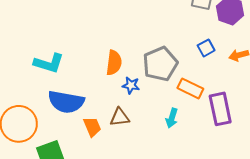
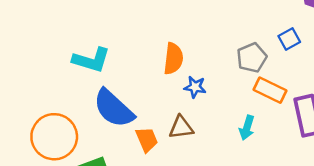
gray pentagon: (160, 64) -> (252, 58), moved, size x0.7
blue semicircle: (66, 102) -> (114, 108), turned 33

